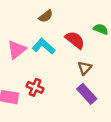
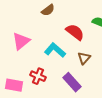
cyan L-shape: (44, 46) -> (55, 50), moved
purple rectangle: (87, 94) -> (72, 82), moved

